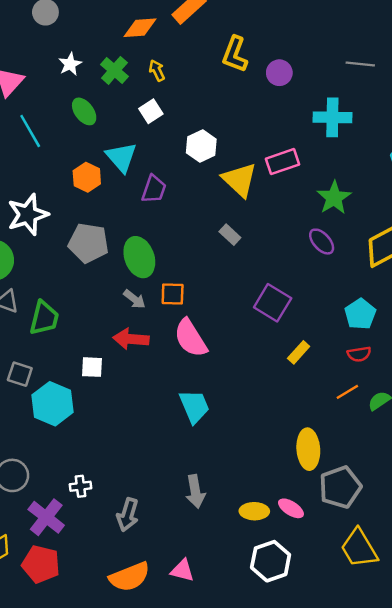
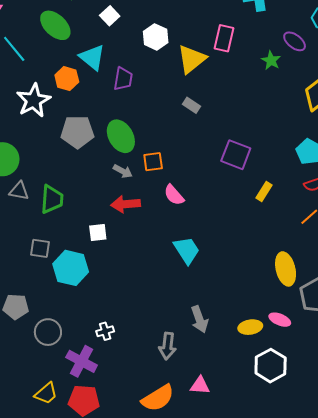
green ellipse: (84, 111) -> (55, 25), size x1.4
pink rectangle: (282, 162) -> (224, 38), turned -48
yellow triangle: (240, 180) -> (192, 59), turned 48
green star: (334, 198) -> (271, 60), size x0.7
white star: (28, 215) -> (34, 100), moved
purple ellipse: (322, 242) -> (295, 41), moved
pink semicircle: (191, 338) -> (174, 195), size x0.7
gray arrow: (128, 515) -> (168, 346), moved

